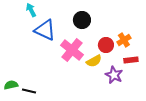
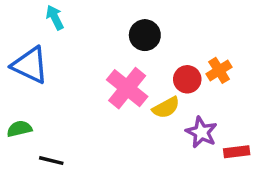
blue triangle: (45, 30) -> (30, 65), moved
red rectangle: (131, 60) -> (237, 152), moved
green semicircle: (11, 85) -> (19, 129), moved

